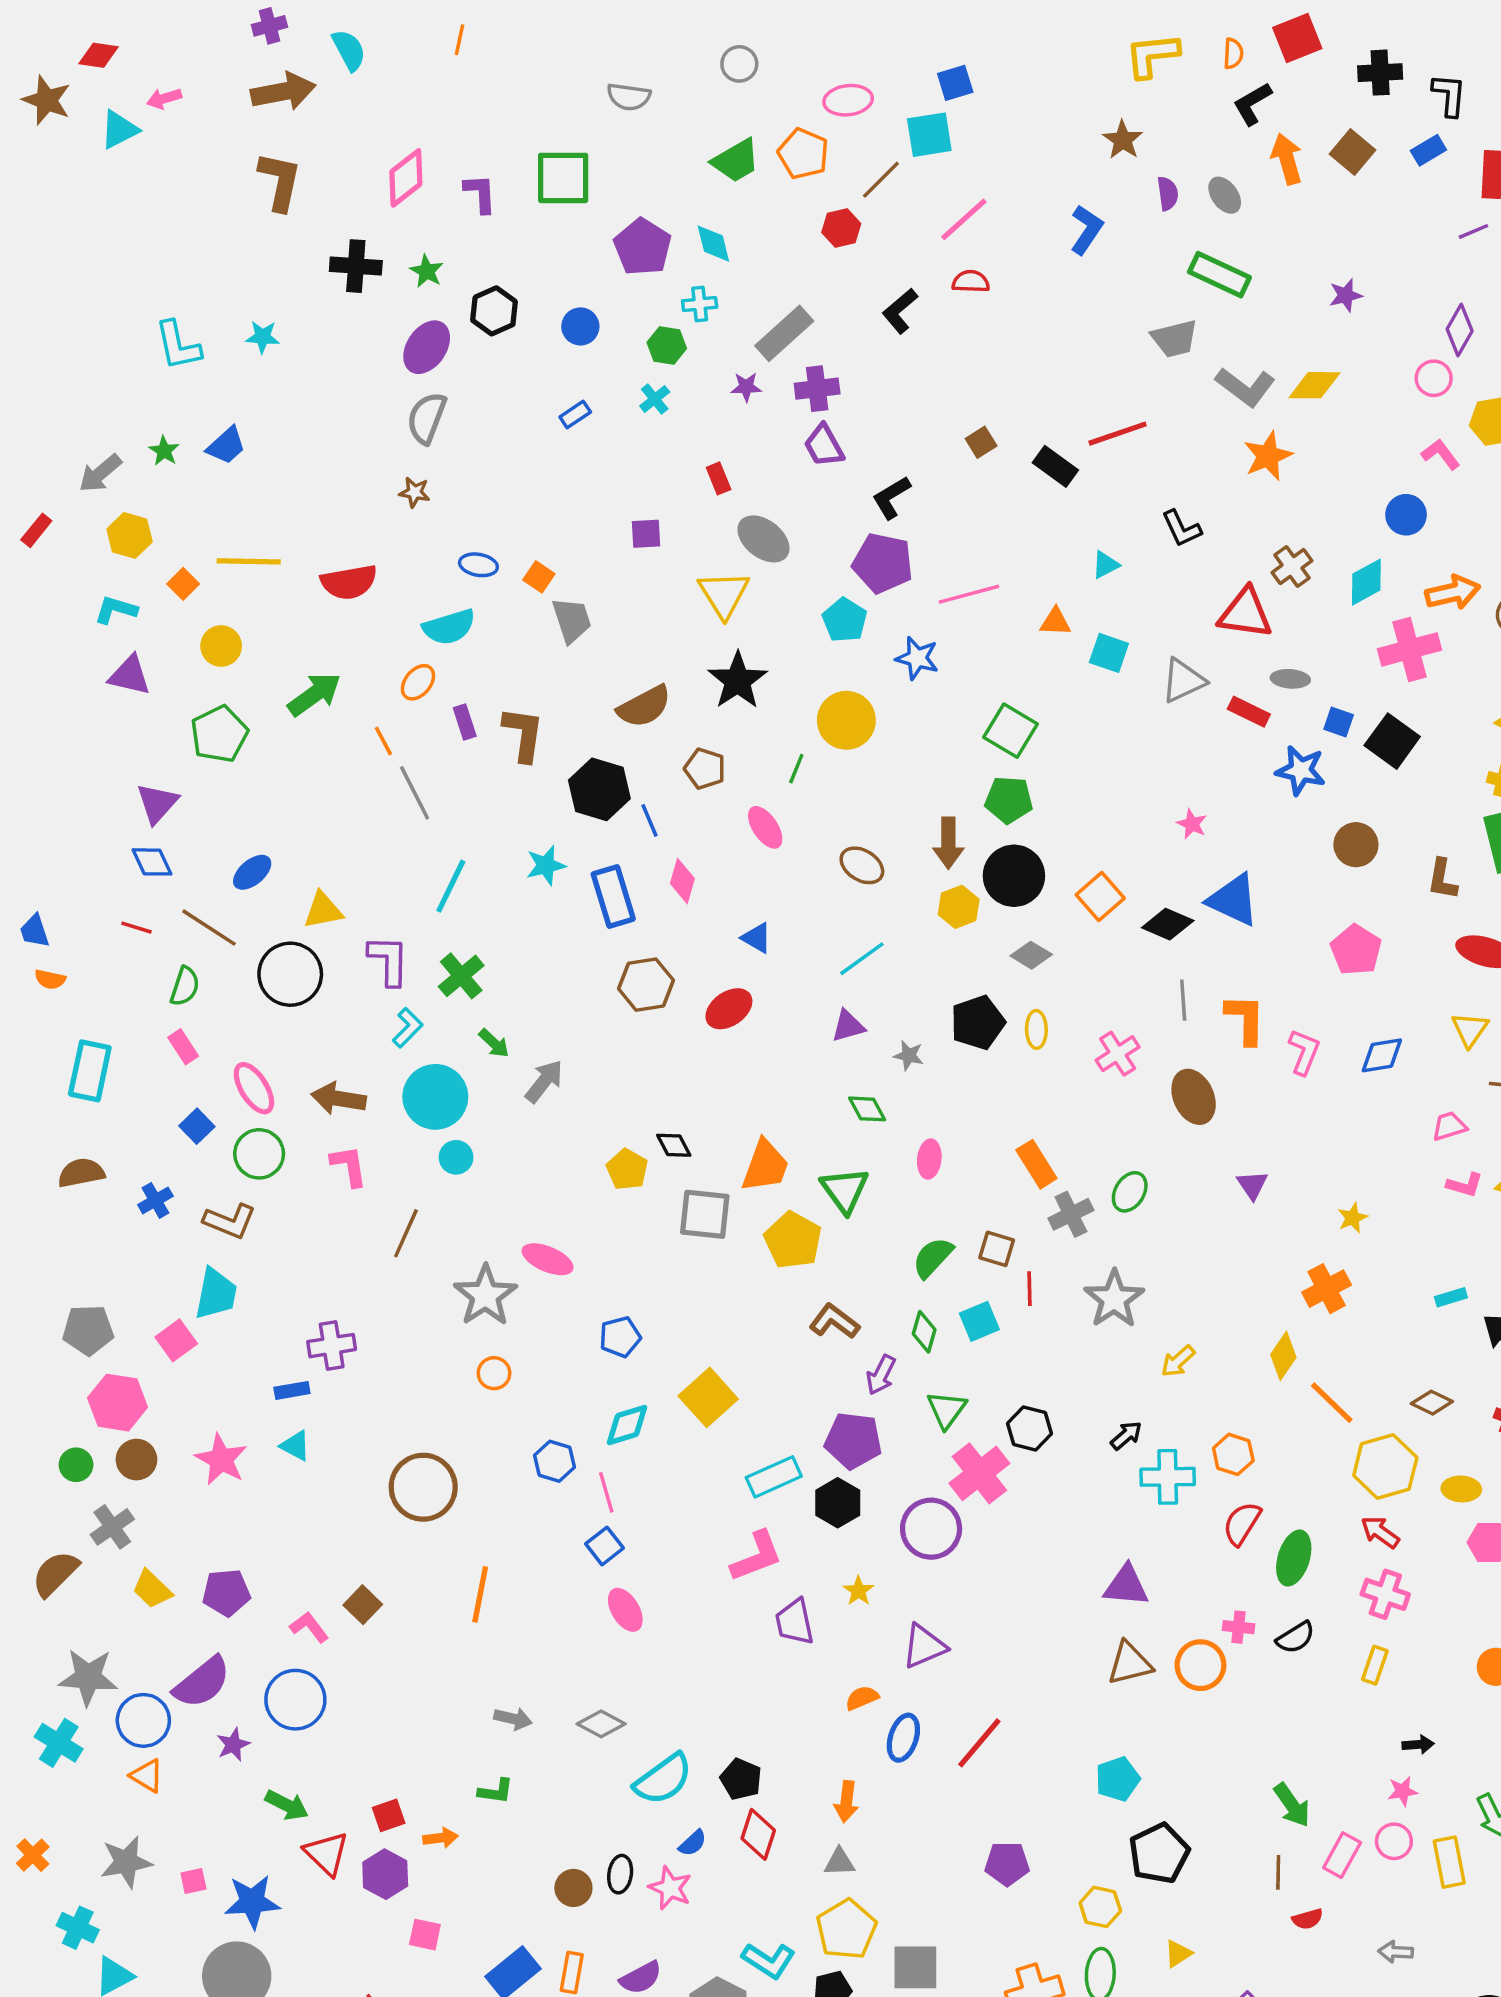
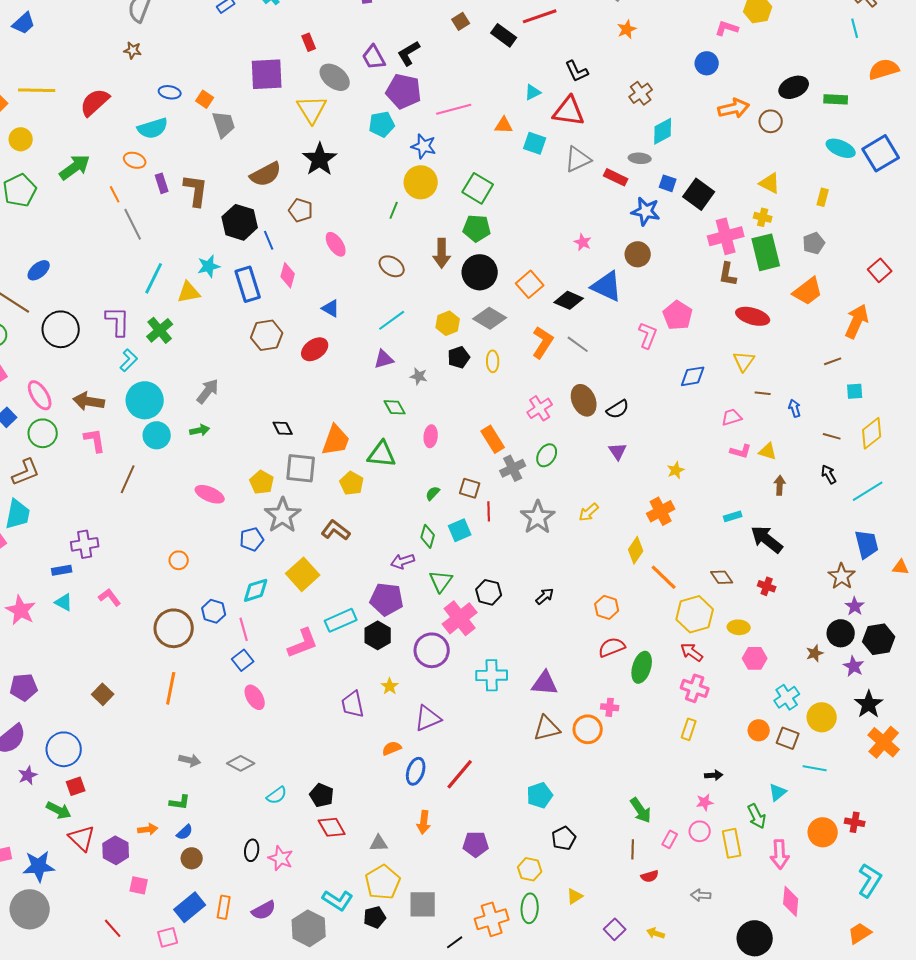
purple trapezoid: (824, 446) -> (374, 57), moved
pink L-shape: (1441, 454) -> (727, 28), turned -35
orange star: (1268, 456) -> (627, 29), size x0.7
purple square: (646, 534) -> (267, 74), size x1.8
red semicircle: (349, 582) -> (95, 102), turned 148
cyan diamond: (1366, 582) -> (663, 131), moved
red triangle: (1245, 613) -> (569, 111), moved
cyan pentagon: (845, 620) -> (382, 124), turned 30
pink cross: (1409, 649) -> (726, 236), moved
orange ellipse: (418, 682) -> (135, 160), turned 70
yellow circle: (846, 720) -> (421, 182), moved
green line: (796, 769) -> (394, 210), moved
brown circle: (1356, 845) -> (638, 254), moved
yellow hexagon: (959, 907) -> (448, 323), moved
yellow triangle: (323, 910) -> (189, 292), moved
gray diamond: (1031, 955) -> (490, 318), size x1.4
gray line: (1183, 1000) -> (578, 344), turned -50
orange L-shape: (1245, 1019) -> (543, 342), moved, turned 32
black pentagon: (978, 1023) -> (459, 357), size x0.7
green arrow: (494, 1043) -> (200, 430), moved, turned -54
pink L-shape: (1304, 1052) -> (648, 335), moved
pink cross: (1118, 1054) -> (540, 408), moved
cyan circle: (456, 1157) -> (157, 435), size x1.4
yellow pentagon: (627, 1169) -> (262, 482), moved
green triangle: (845, 1190) -> (382, 454), turned -48
brown L-shape: (230, 1221) -> (26, 472), turned -44
yellow pentagon: (793, 1240) -> (352, 483), size x0.7
green semicircle: (933, 1257) -> (433, 493), size x0.6
gray star: (485, 1295) -> (283, 515), moved
brown L-shape: (834, 1321) -> (336, 530), moved
yellow arrow: (1178, 1361) -> (589, 512), moved
purple arrow: (881, 1375) -> (403, 561), turned 45
brown diamond: (1432, 1403) -> (722, 577), turned 30
cyan cross: (1168, 1477) -> (492, 675), moved
brown circle: (423, 1487) -> (174, 628), moved
red semicircle: (1242, 1523) -> (612, 647), turned 36
pink L-shape: (757, 1556) -> (303, 643), moved
pink L-shape: (309, 1627) -> (110, 597), moved
black semicircle: (1295, 1637) -> (618, 409), moved
cyan semicircle: (663, 1779) -> (277, 795), size x0.6
orange arrow: (846, 1802) -> (424, 822), moved
red square: (389, 1815) -> (76, 786), moved
red diamond: (758, 1834) -> (332, 827), turned -48
blue semicircle: (693, 1843) -> (185, 832), moved
black pentagon: (1159, 1853) -> (564, 838), size x0.7
pink rectangle: (1342, 1855) -> (670, 839), size x0.7
brown circle: (573, 1888) -> (192, 858), moved

